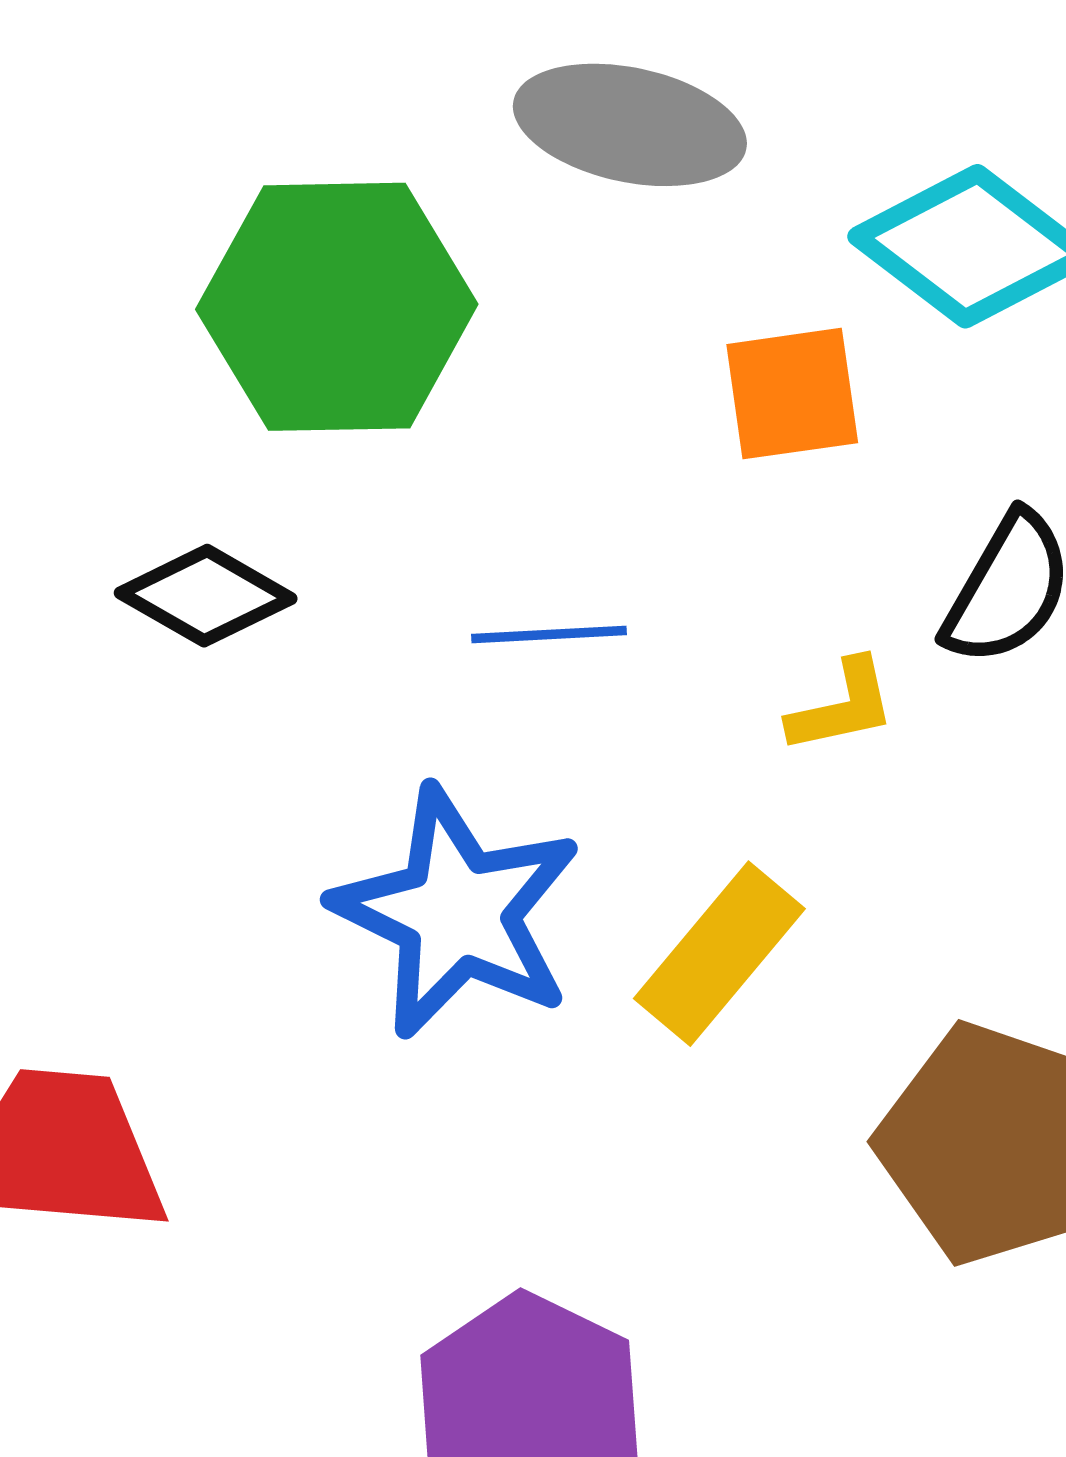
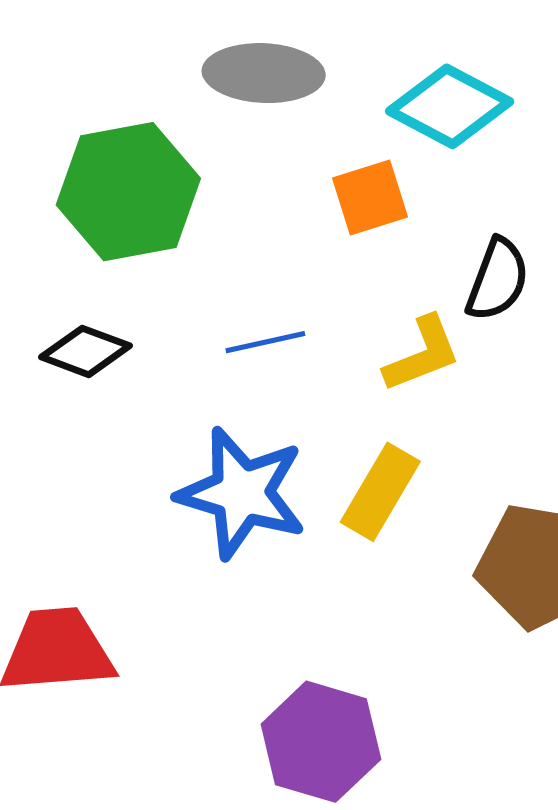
yellow L-shape: (842, 706) -> (422, 354), size x1.4

